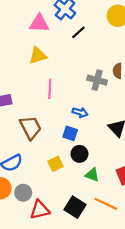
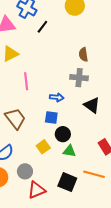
gray cross: (97, 80) -> (79, 78), moved
green triangle: (92, 175) -> (69, 151), moved
gray circle: (23, 193) -> (25, 171), moved

